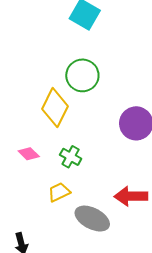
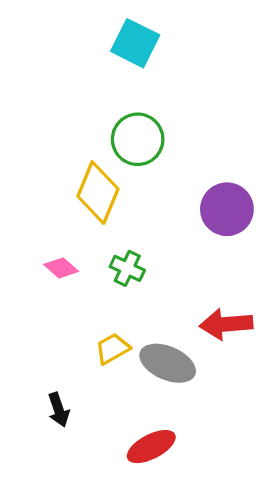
yellow trapezoid: (59, 192) -> (113, 349), moved

